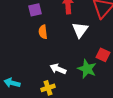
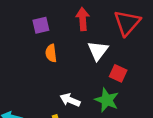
red square: (103, 55) -> (118, 73), moved

